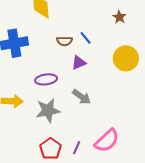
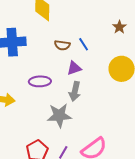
gray arrow: (81, 97) -> (75, 91), moved, turned 60
gray star: (48, 110) -> (59, 115), moved

